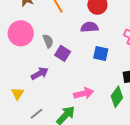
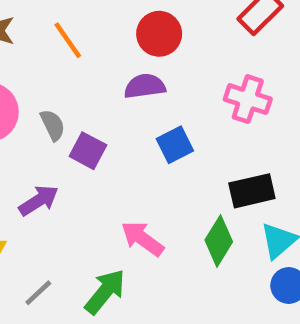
blue square: (101, 54) -> (175, 145), turned -35
pink arrow: (84, 93) -> (142, 239), turned -126

